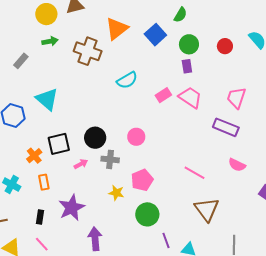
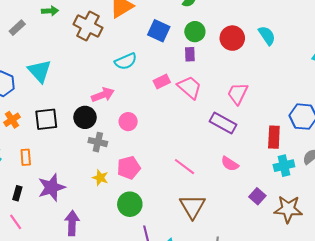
blue square: (155, 35) -> (159, 31), moved, turned -30
red circle: (225, 46) -> (232, 38), size x1.5
orange cross: (34, 156) -> (12, 120), moved
pink arrow: (81, 164) -> (103, 95), moved, size x1.5

